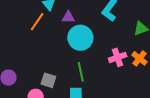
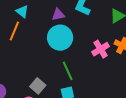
purple triangle: (68, 17) -> (58, 15), moved
gray square: (48, 80) -> (38, 86), turned 35

